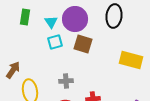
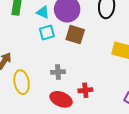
cyan triangle: (51, 22) -> (43, 12), turned -32

